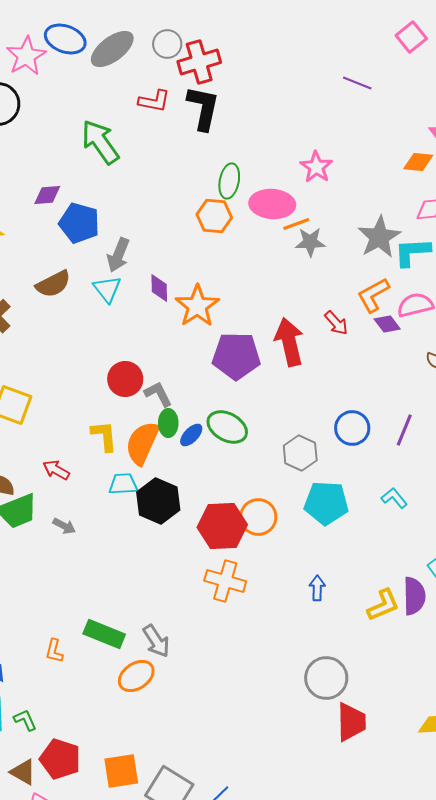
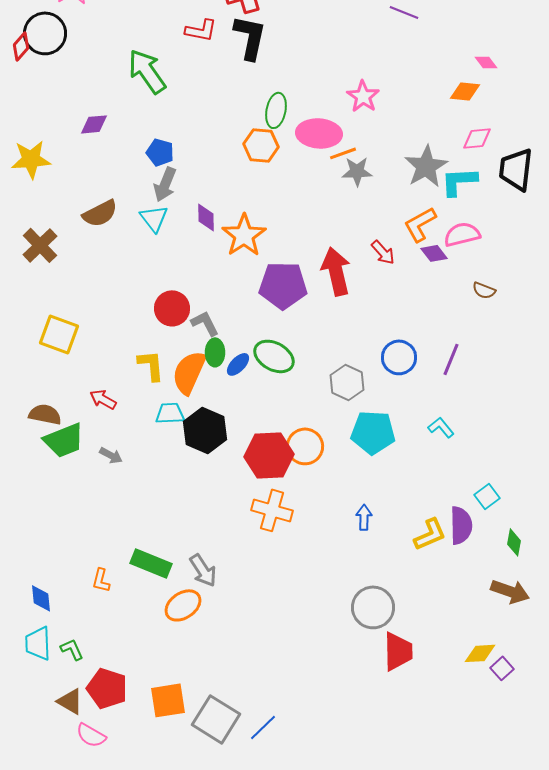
blue pentagon: (79, 223) -> (160, 152), moved, size x0.7

